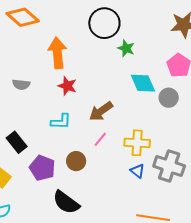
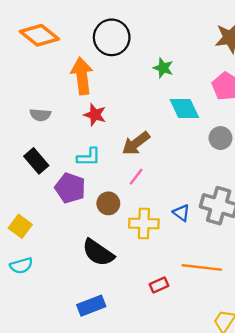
black circle: (104, 23) -> (112, 37), moved
gray circle: (169, 98) -> (220, 138), moved
black rectangle: (17, 142) -> (36, 161), moved
yellow cross: (137, 143) -> (144, 223), moved
purple pentagon: (42, 168) -> (70, 188), moved

